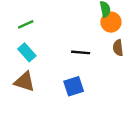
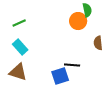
orange circle: (111, 22) -> (78, 21), moved
black line: (81, 52) -> (72, 65), moved

